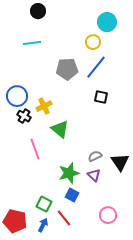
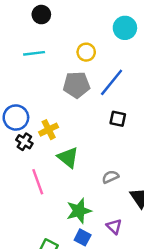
yellow circle: (93, 42) -> (86, 52), moved
gray semicircle: (95, 156) -> (110, 177), moved
purple triangle: (94, 175) -> (114, 227), moved

